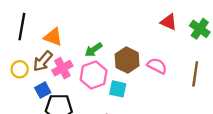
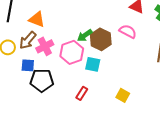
green arrow: (94, 50) -> (85, 35), moved
pink semicircle: (157, 66) -> (128, 31), moved
blue square: (43, 90) -> (28, 65), turned 32

